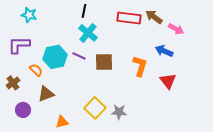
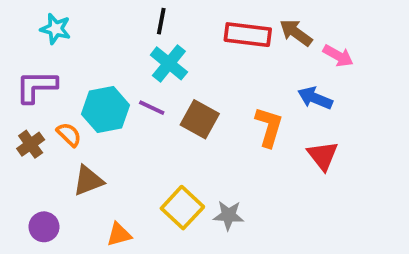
brown square: (104, 62) -> (200, 119), turned 30
brown cross: (13, 83) -> (31, 144), moved
purple circle: (23, 110) -> (44, 227), moved

